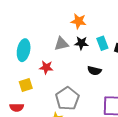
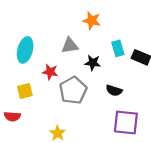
black star: (81, 43) -> (93, 63), moved
black semicircle: (94, 71) -> (114, 90), moved
gray pentagon: (67, 99) -> (73, 90), moved

